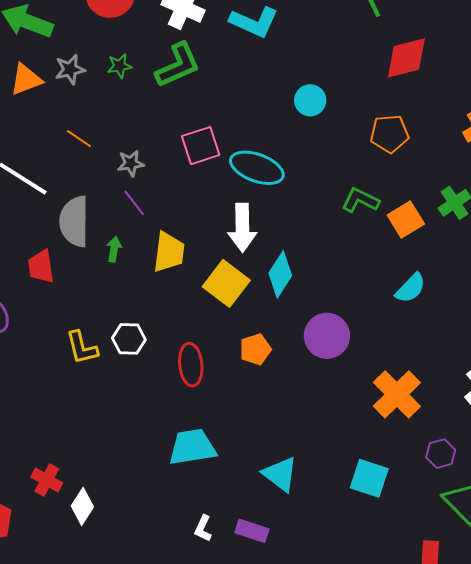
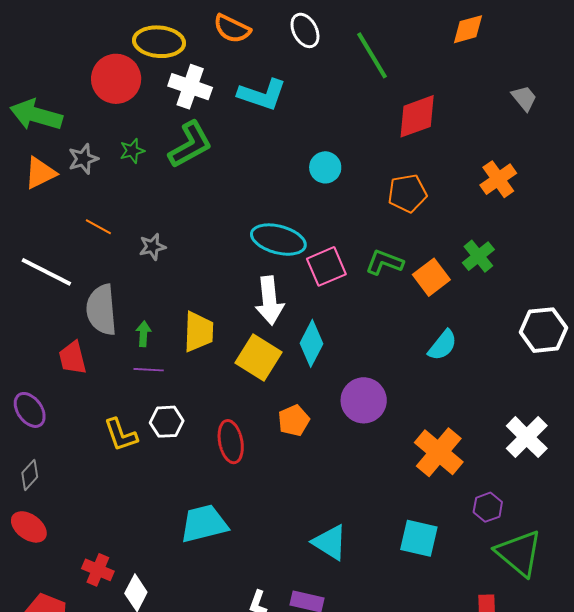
pink square: (201, 146) -> (326, 266), moved
purple line: (134, 203) -> (149, 370), moved, turned -44
cyan trapezoid: (192, 447) -> (204, 524), moved

